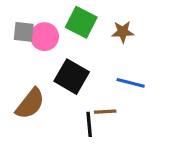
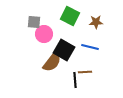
pink circle: (45, 37) -> (44, 34), moved
blue line: (131, 83) -> (90, 47), moved
brown semicircle: (30, 104) -> (52, 62), moved

